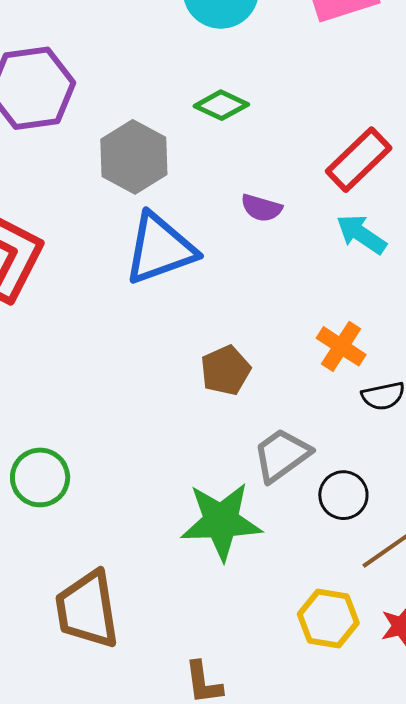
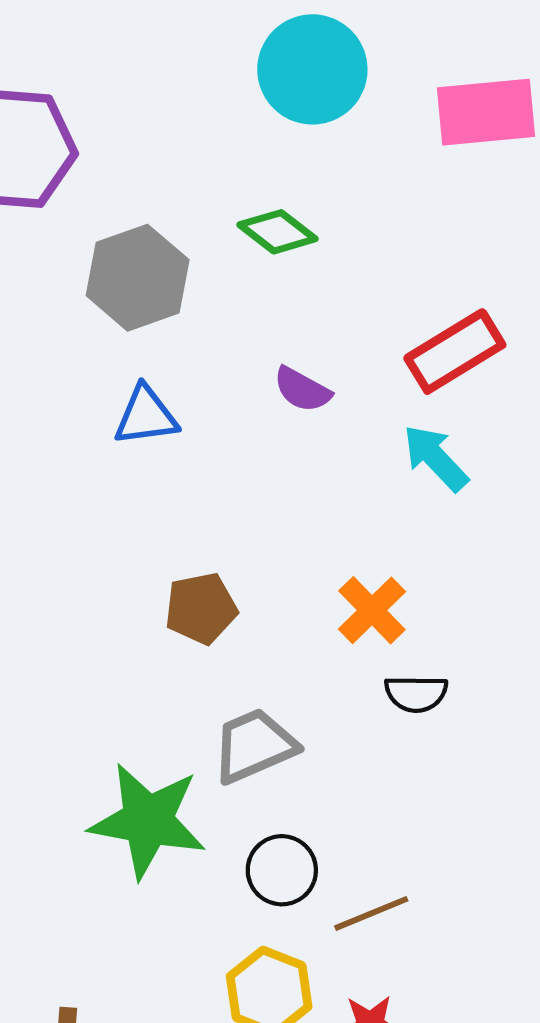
blue triangle: (160, 249) -> (146, 416), size x0.6
black circle: (343, 495) -> (282, 870), moved

